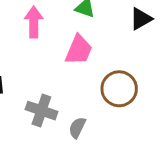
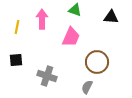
black triangle: (141, 19) -> (111, 17), turned 35
gray semicircle: (77, 128) -> (87, 87), moved

